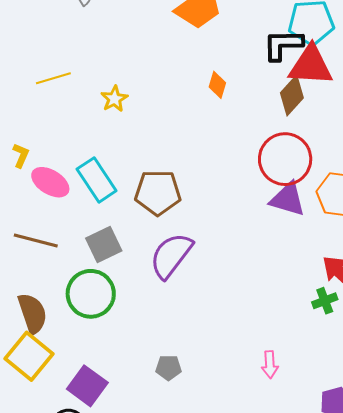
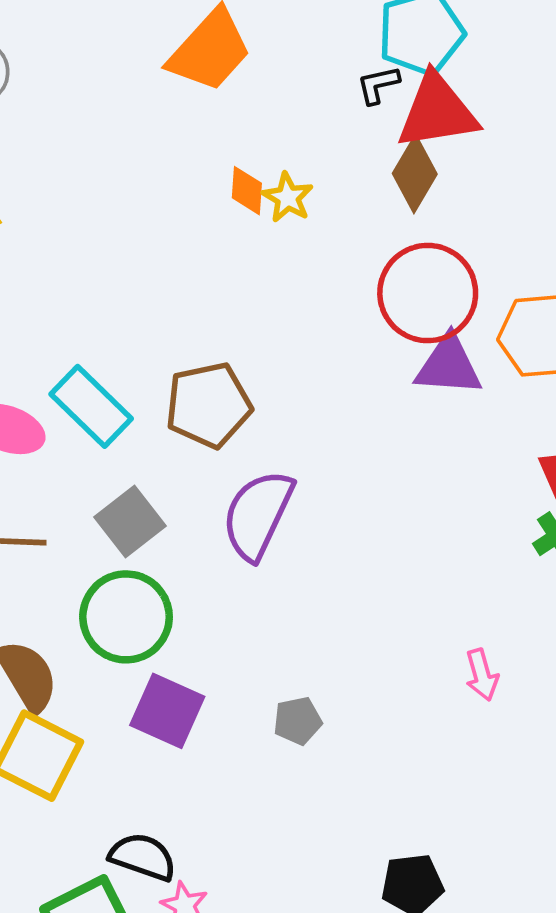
black L-shape: (283, 45) -> (378, 85), size x0.6
orange diamond: (217, 85) -> (247, 191), moved
yellow star: (114, 99) -> (288, 197), moved
purple square: (87, 386) -> (167, 711), moved

